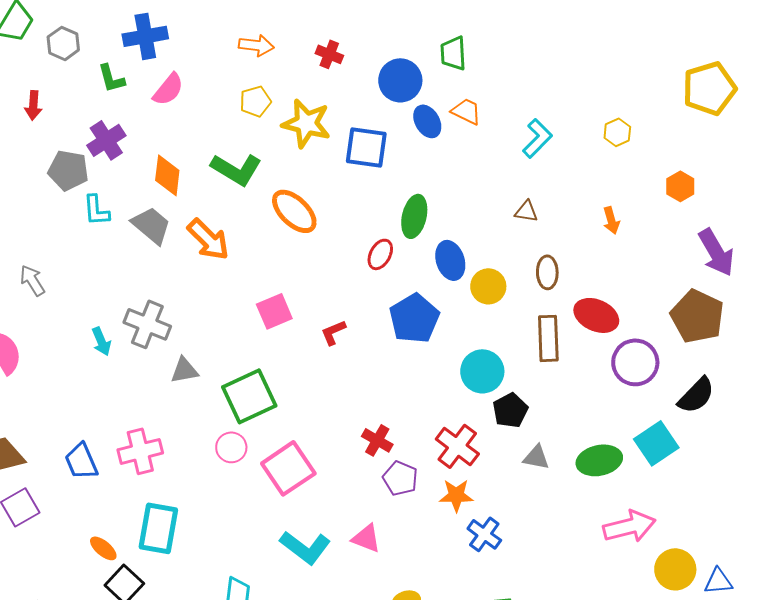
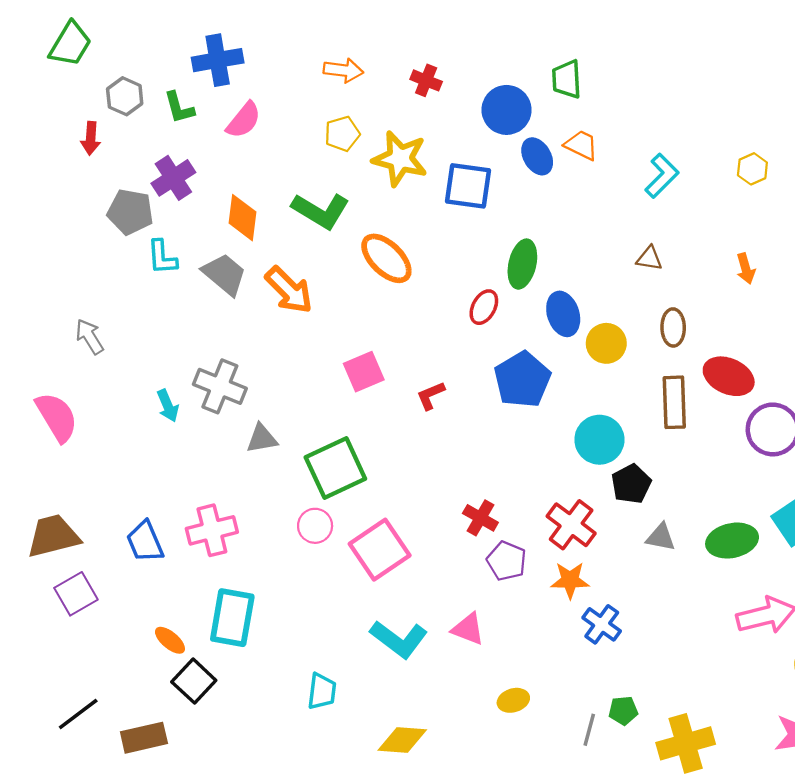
gray hexagon: (63, 43) -> (125, 96), moved

